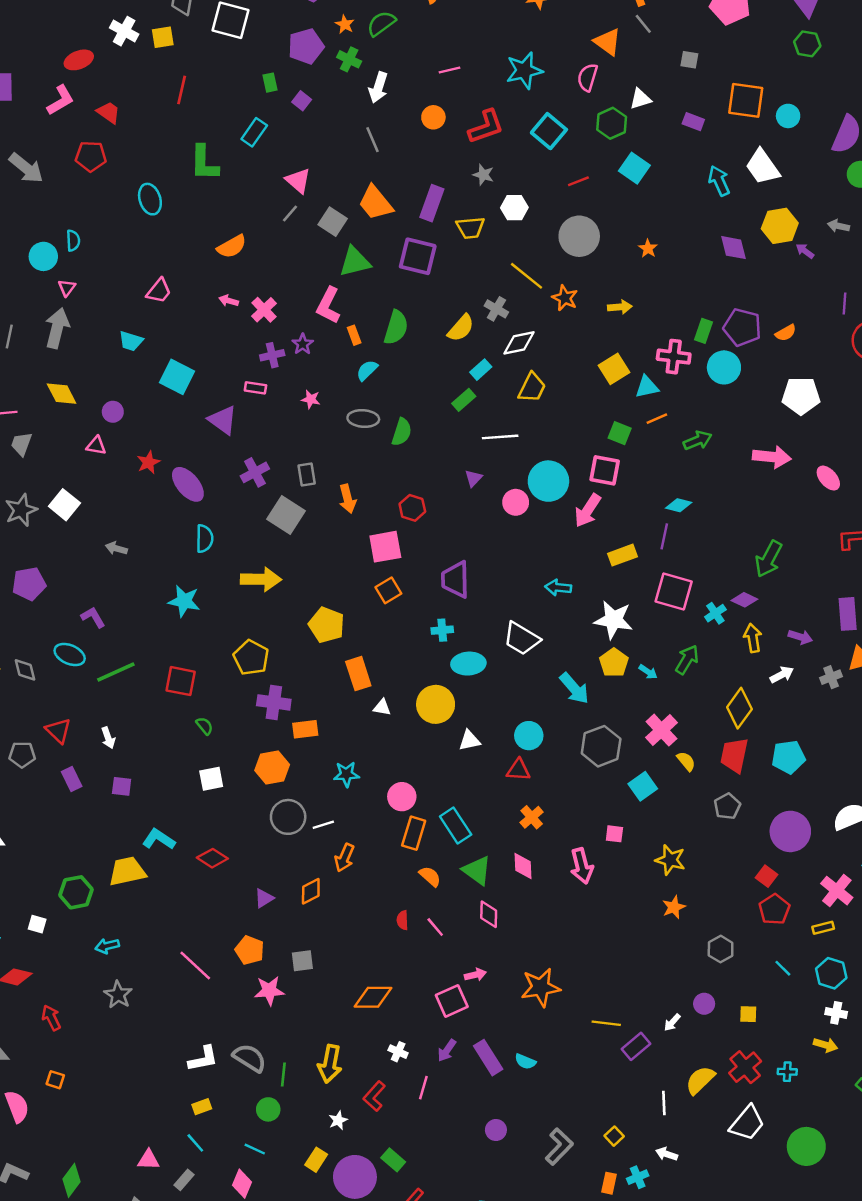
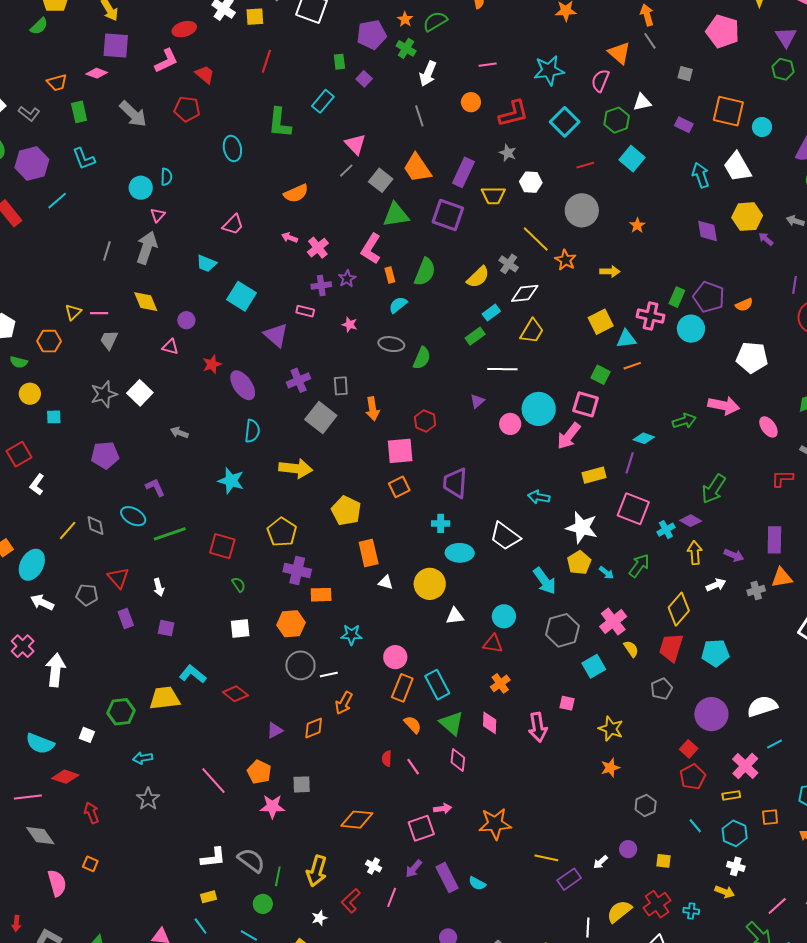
green arrow: (698, 440) -> (684, 421), moved

